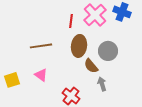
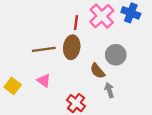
brown ellipse: (79, 46) -> (72, 47), moved
yellow square: (12, 80) -> (13, 86), turned -35

